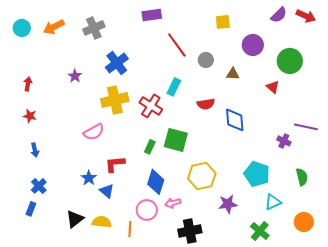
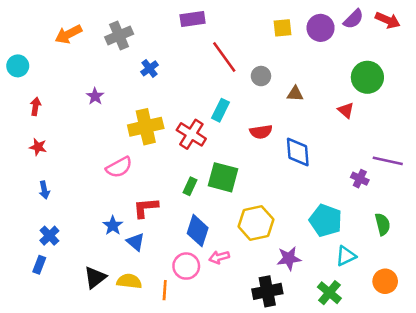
cyan circle: (22, 28) -> (18, 66), moved
purple circle: (253, 45) -> (321, 28), moved
blue cross: (117, 63) -> (149, 68), moved, size x0.6
black cross: (190, 231) -> (267, 291), moved

